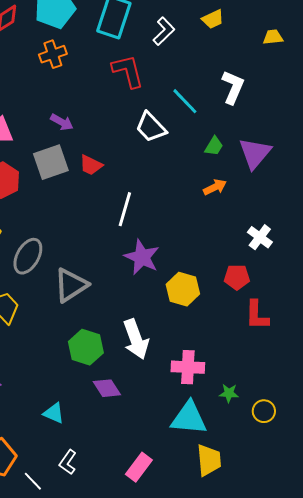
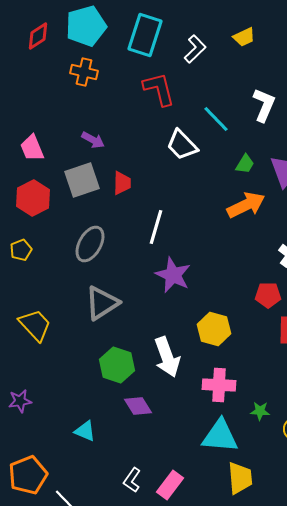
orange cross: (53, 54) -> (84, 72), turned 32
red trapezoid: (91, 165) -> (122, 183), turned -115
orange arrow: (215, 187) -> (246, 205), size x1.6
gray ellipse: (28, 256) -> (90, 244), moved
yellow hexagon: (183, 289) -> (214, 329), moved
white L-shape: (68, 462) -> (132, 480), moved

